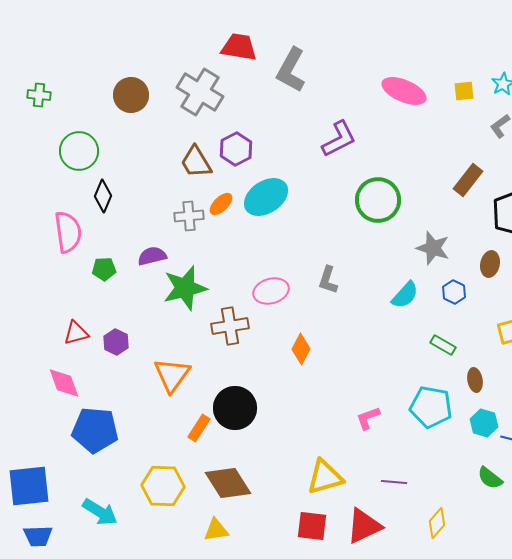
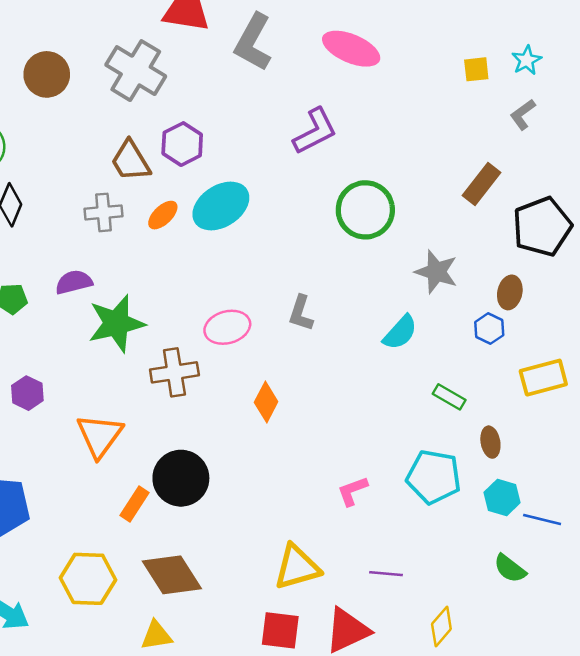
pink ellipse: (404, 91) -> (351, 49), moved
gray cross: (189, 216) -> (103, 212), moved
blue hexagon: (454, 292) -> (489, 329), moved

